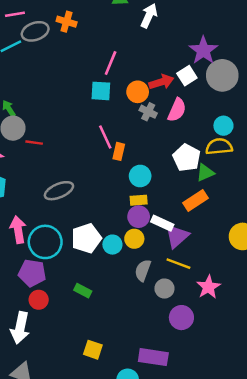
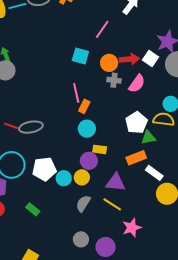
pink line: (111, 63) -> (102, 29), moved
white square: (187, 76) -> (150, 58), turned -35
gray cross: (148, 112) -> (114, 80), turned -32
red line: (34, 143) -> (11, 126), moved
cyan circle: (140, 176) -> (87, 129), moved
yellow rectangle: (139, 200) -> (100, 149), moved
white rectangle: (162, 223) -> (154, 173), moved
purple triangle: (177, 236) -> (116, 182), turned 35
gray circle: (164, 289) -> (81, 239), moved

